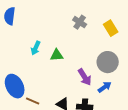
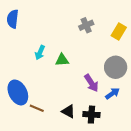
gray cross: (80, 22) -> (86, 25), turned 32
yellow rectangle: (111, 28) -> (119, 32), turned 63

